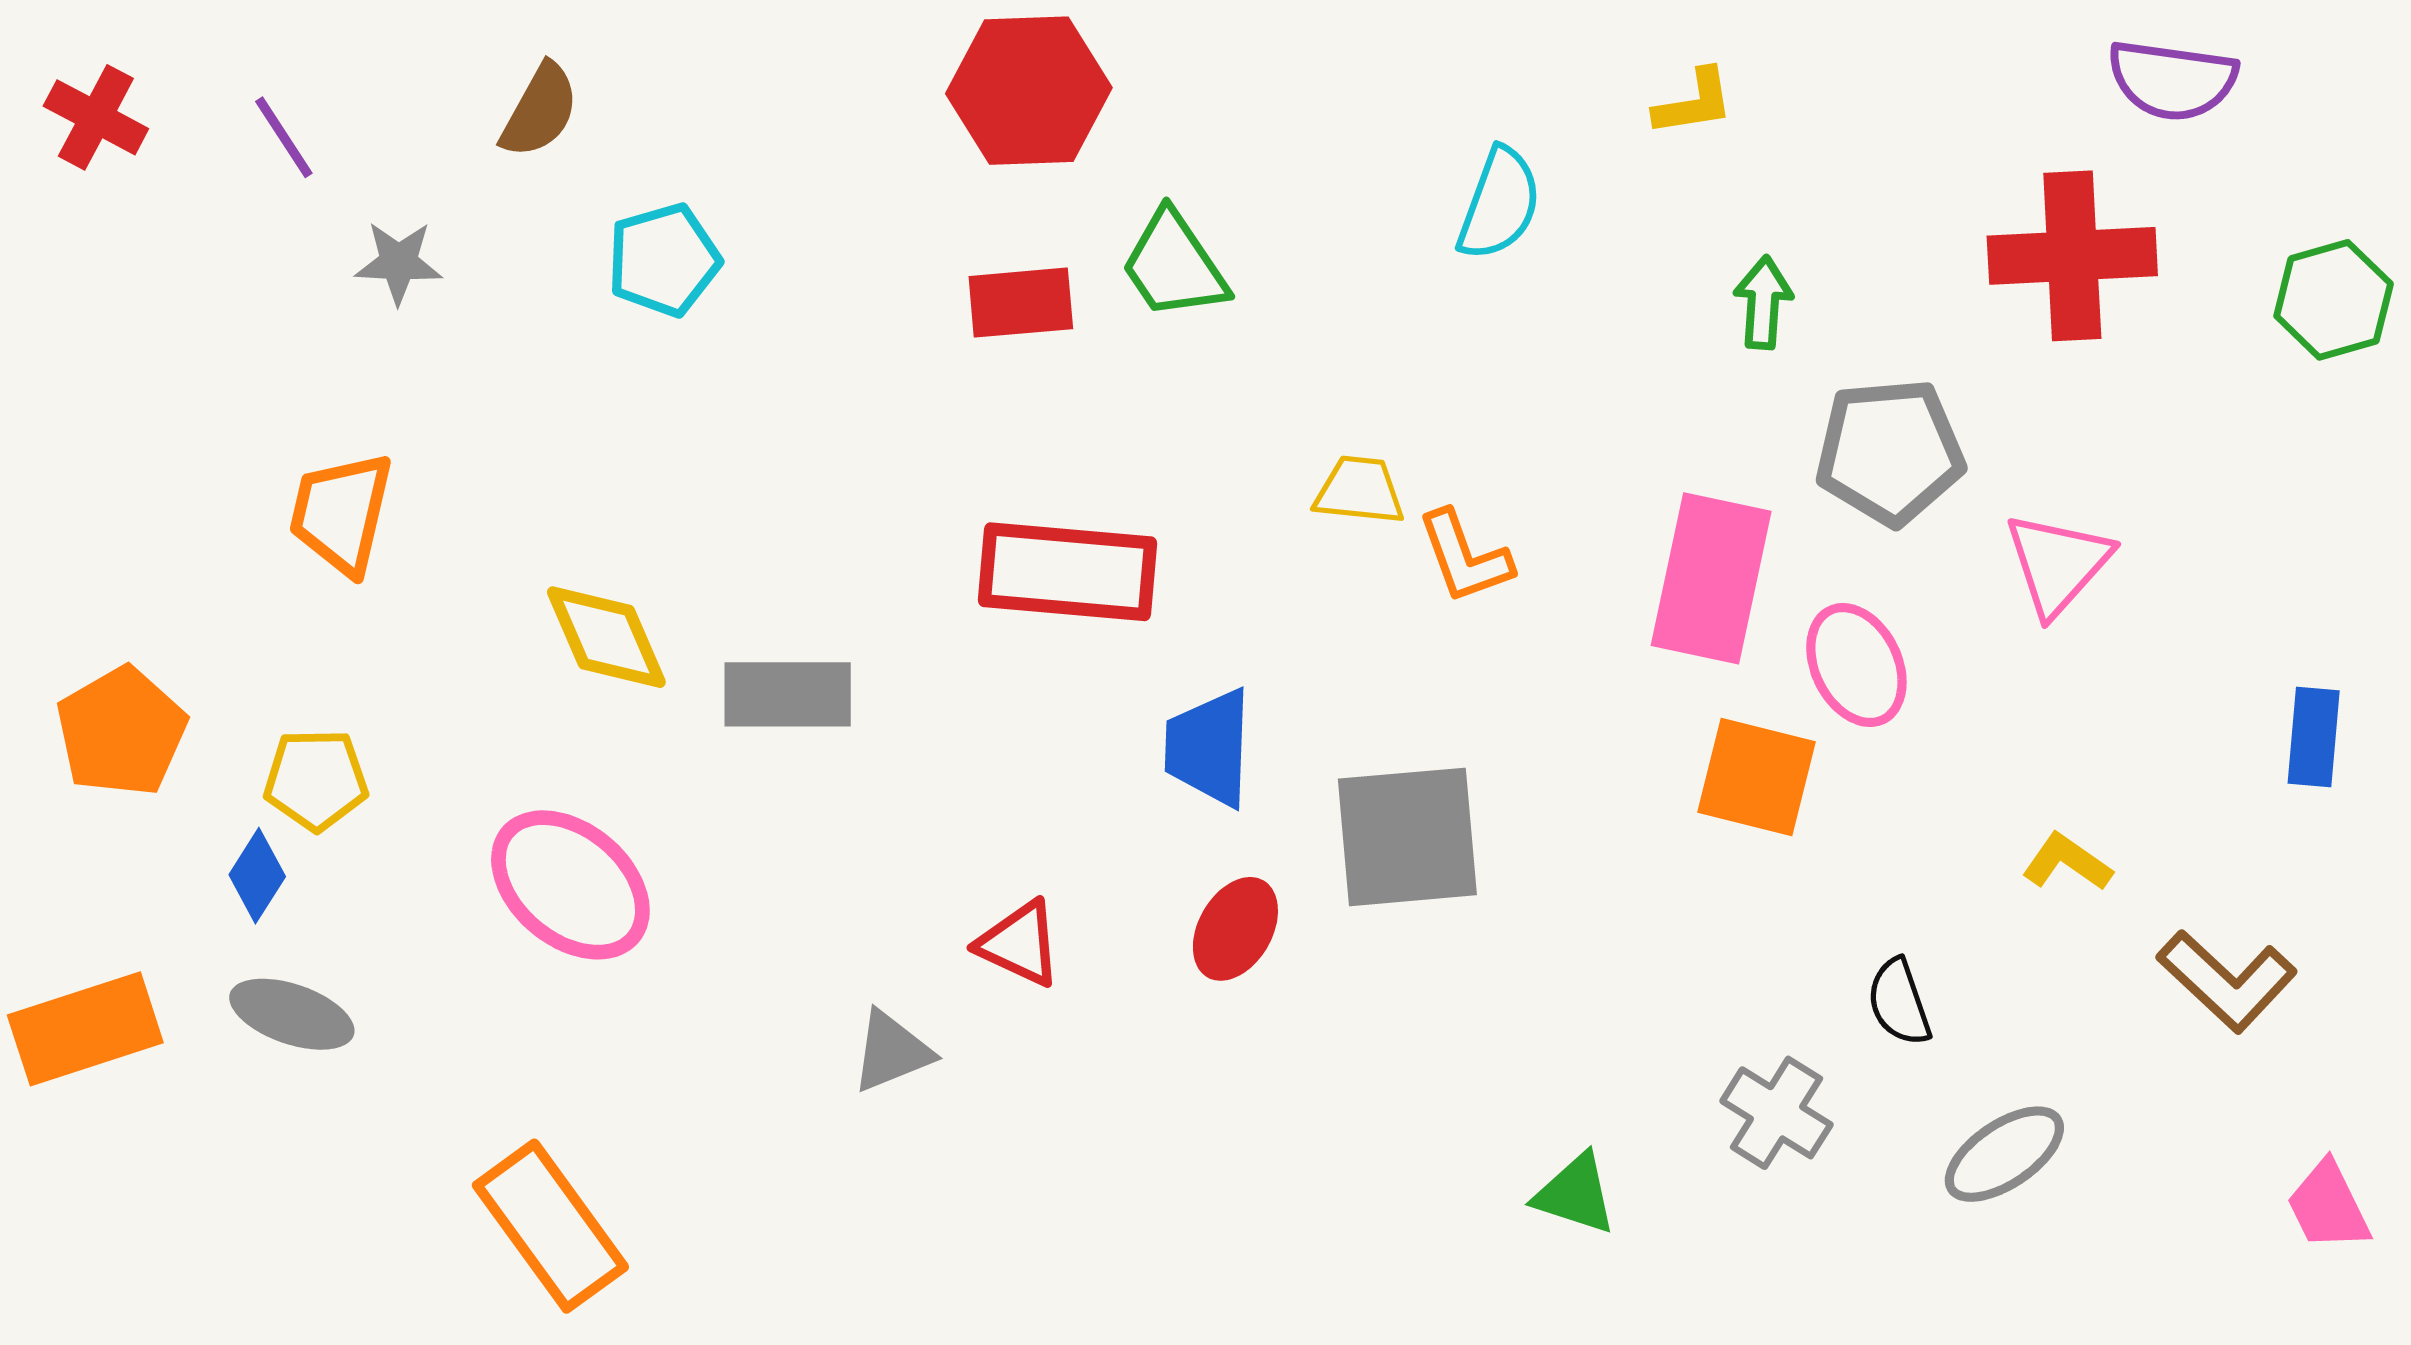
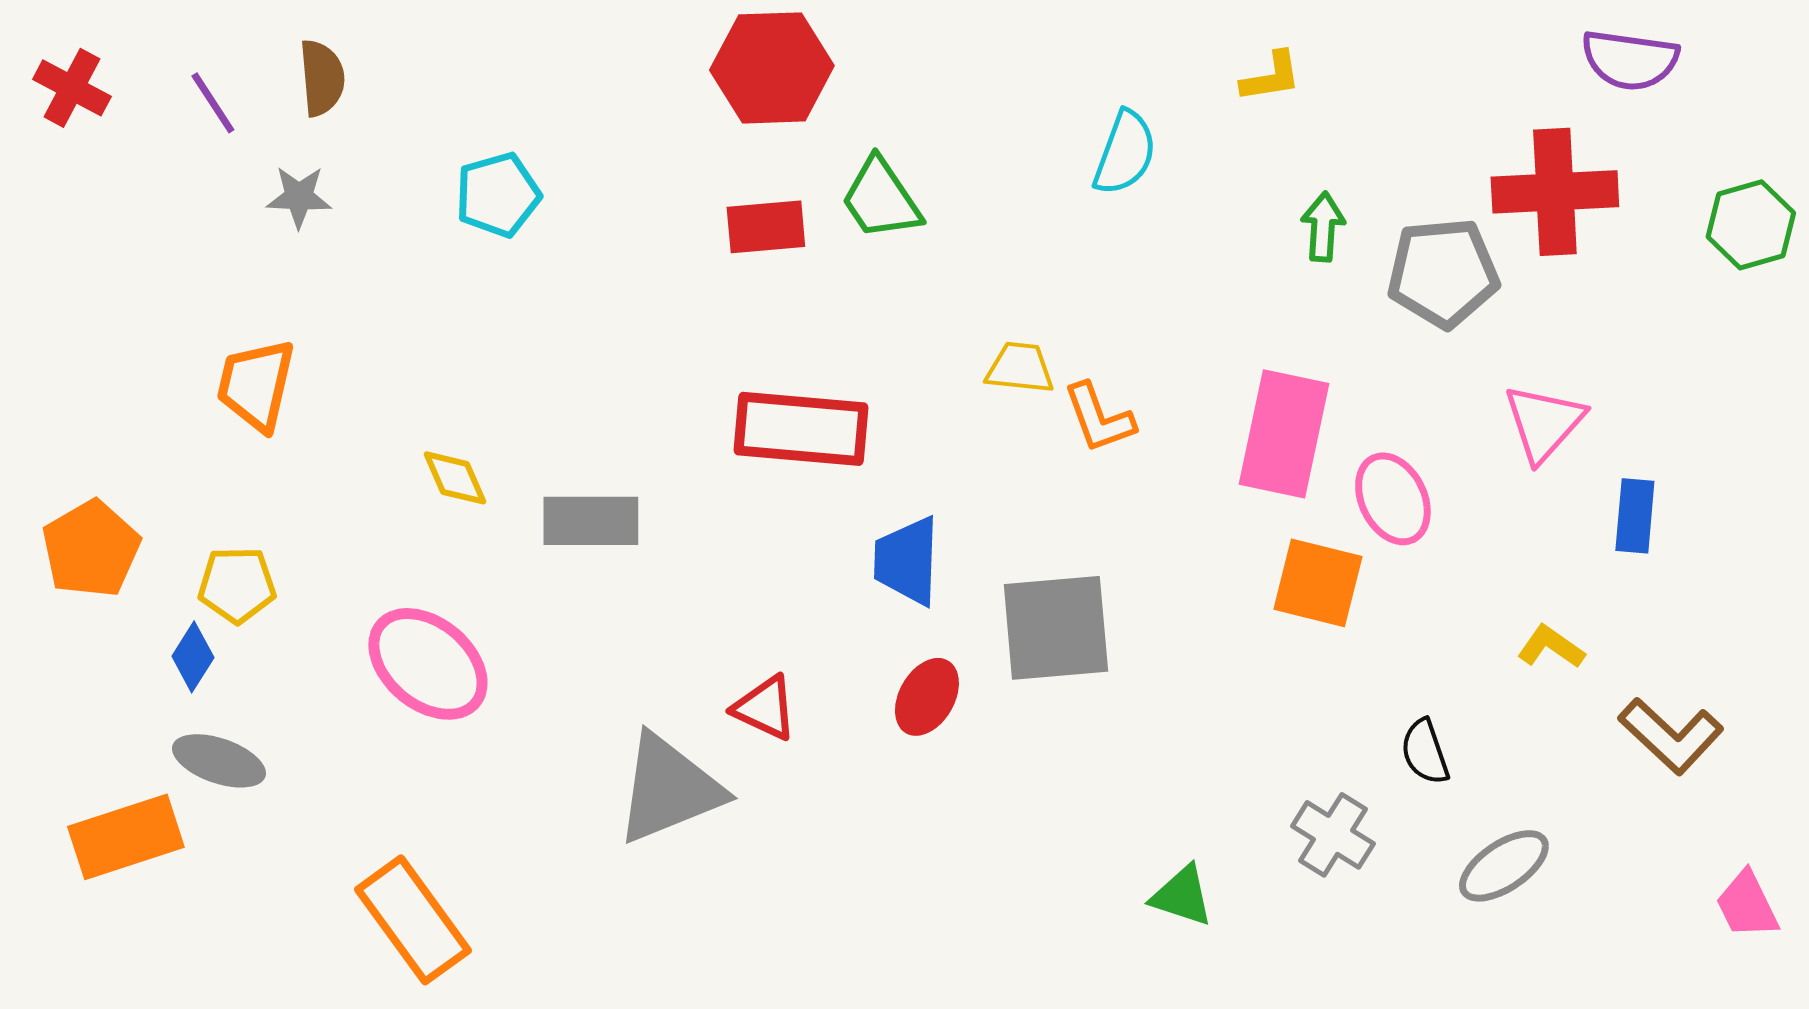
brown semicircle: (540, 111) -> (322, 78), moved, turned -34
gray pentagon: (1890, 452) -> (1443, 273), moved
yellow diamond: (606, 637) -> (455, 478), size x0.7
blue rectangle: (2314, 737) -> (1635, 516), moved
orange rectangle: (85, 1029) -> (126, 837), moved
gray triangle: (892, 1052) -> (669, 789), size x1.8

